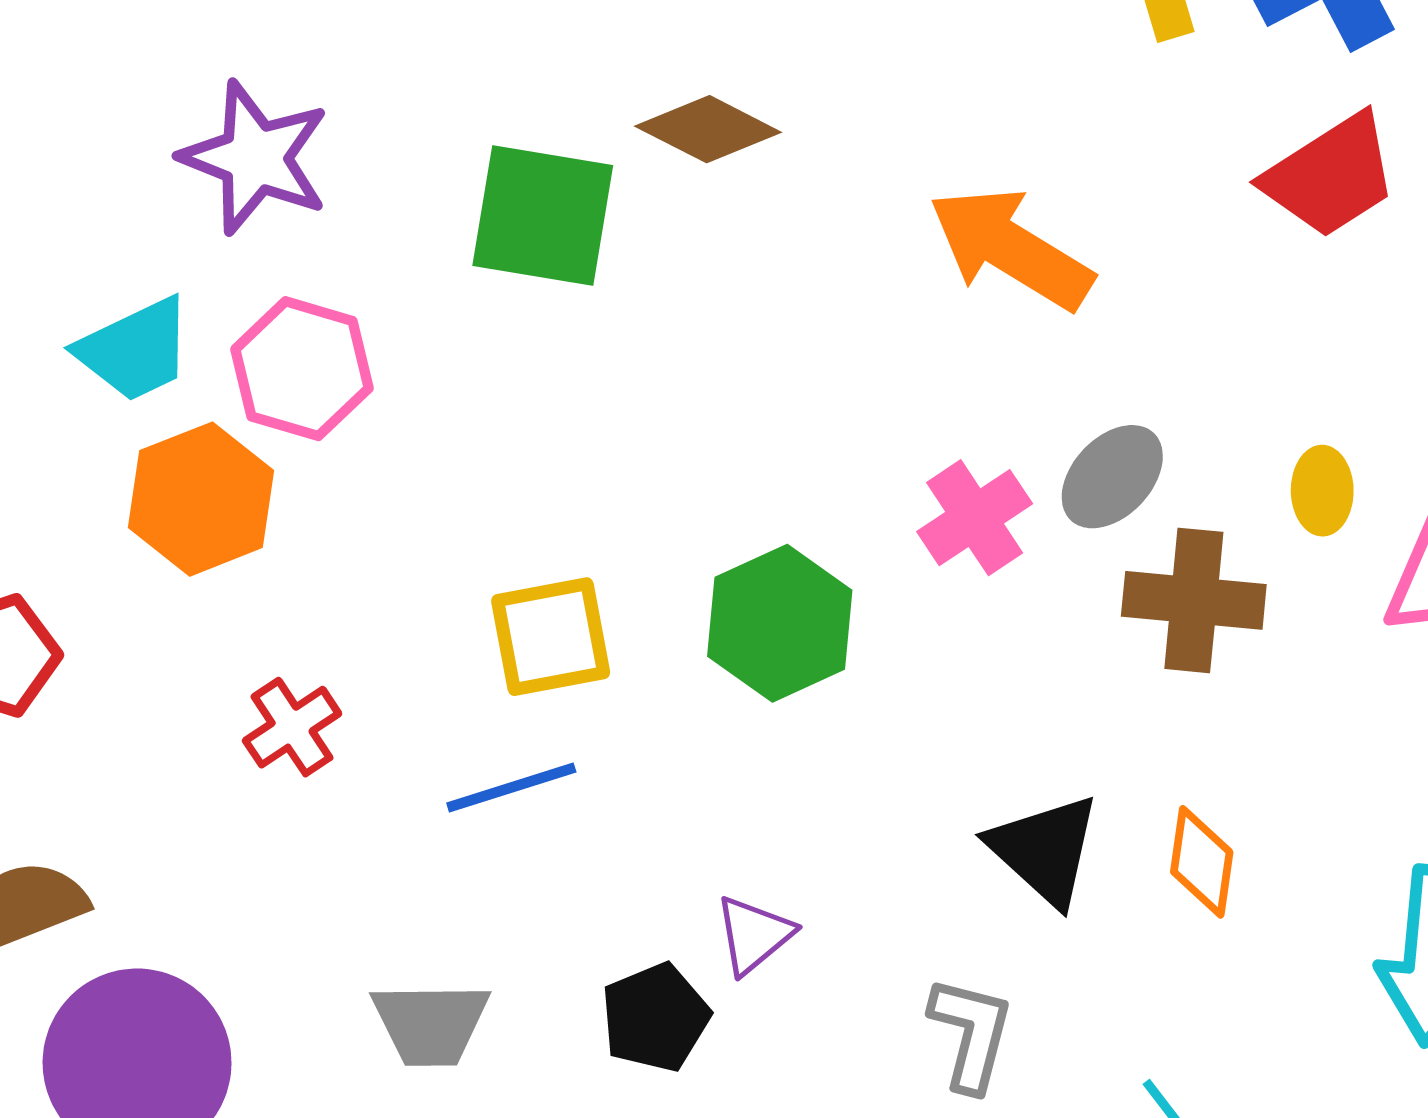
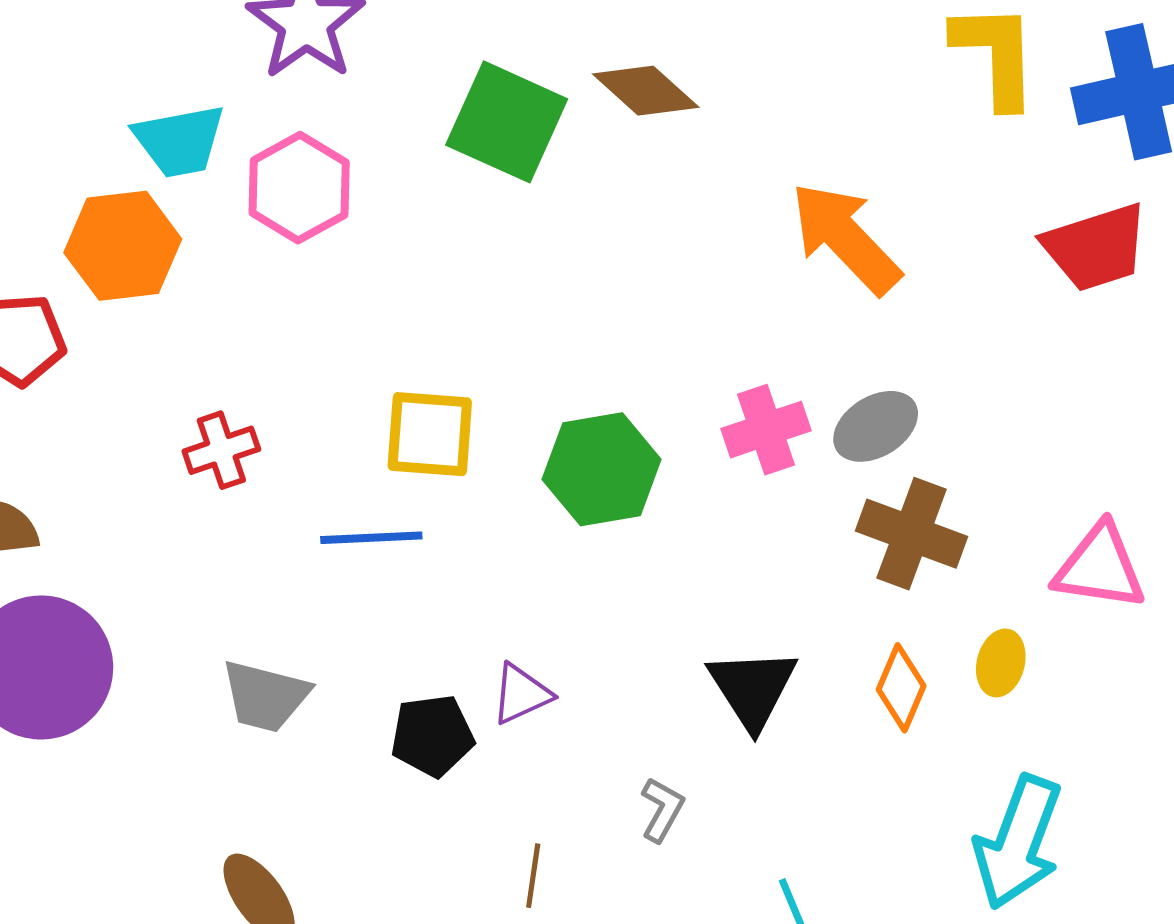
yellow ellipse: (1322, 491) -> (1001, 663), moved
orange hexagon: (201, 499) -> (123, 246), moved
orange diamond: (1202, 862) -> (901, 688), moved
gray L-shape: (971, 1034) -> (662, 810), size x0.7

